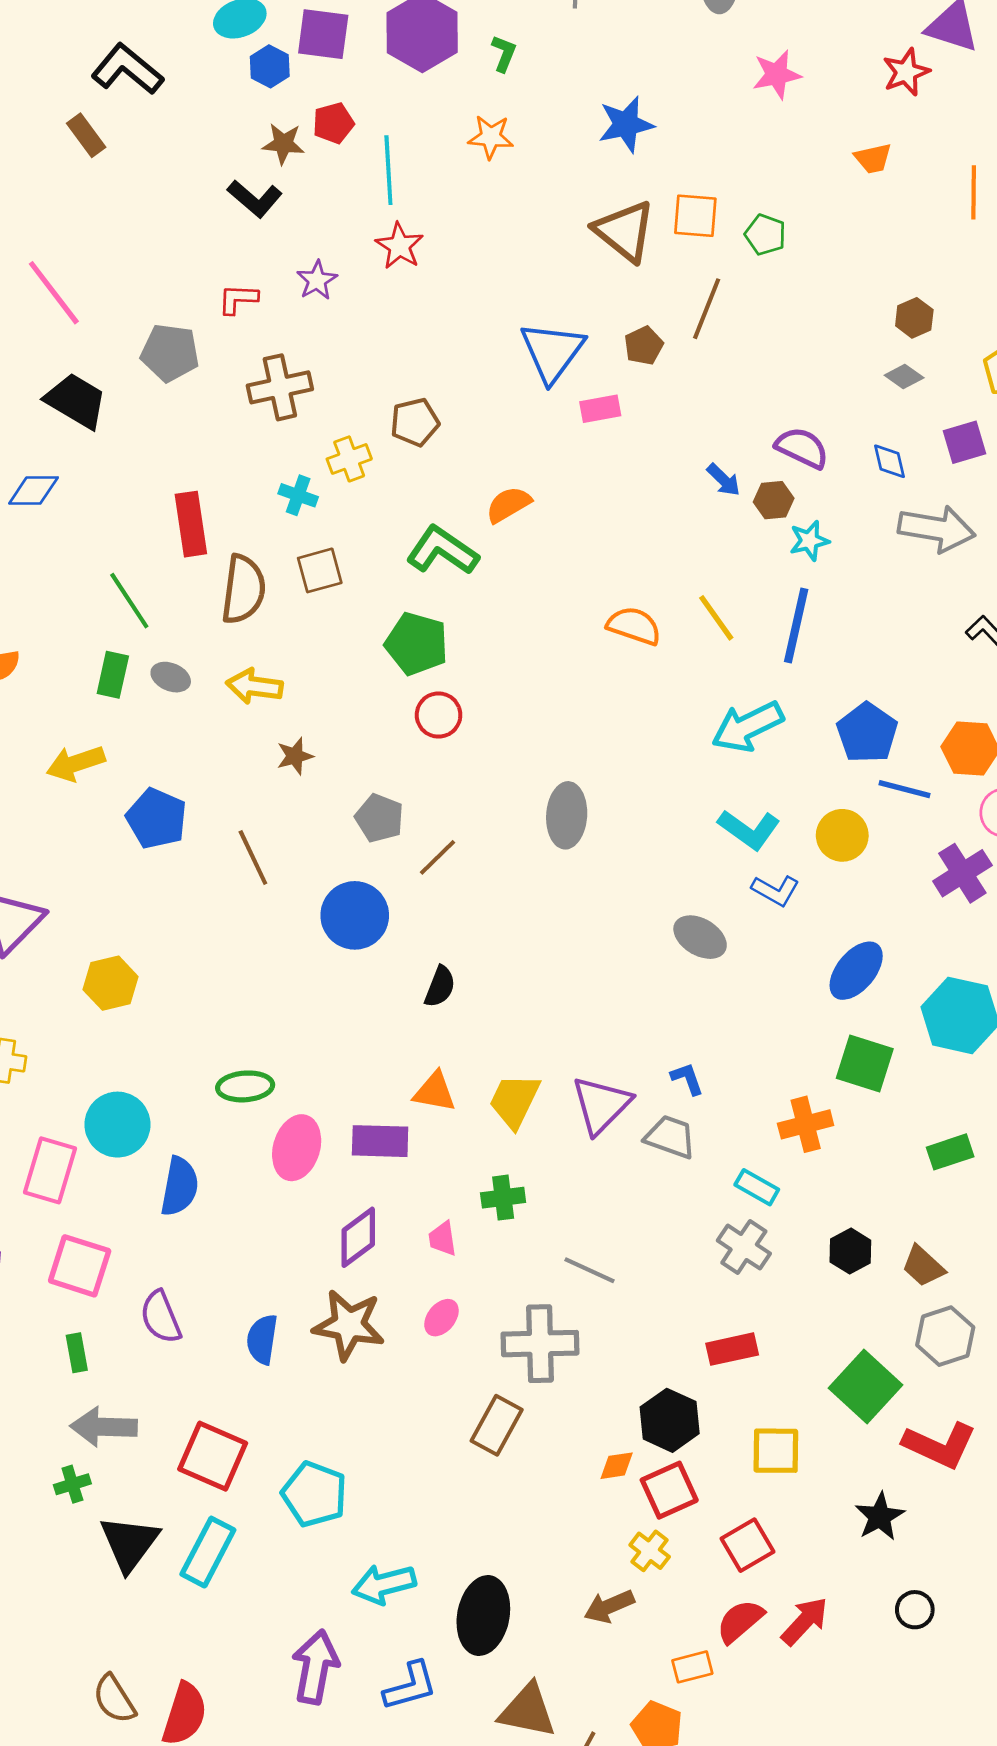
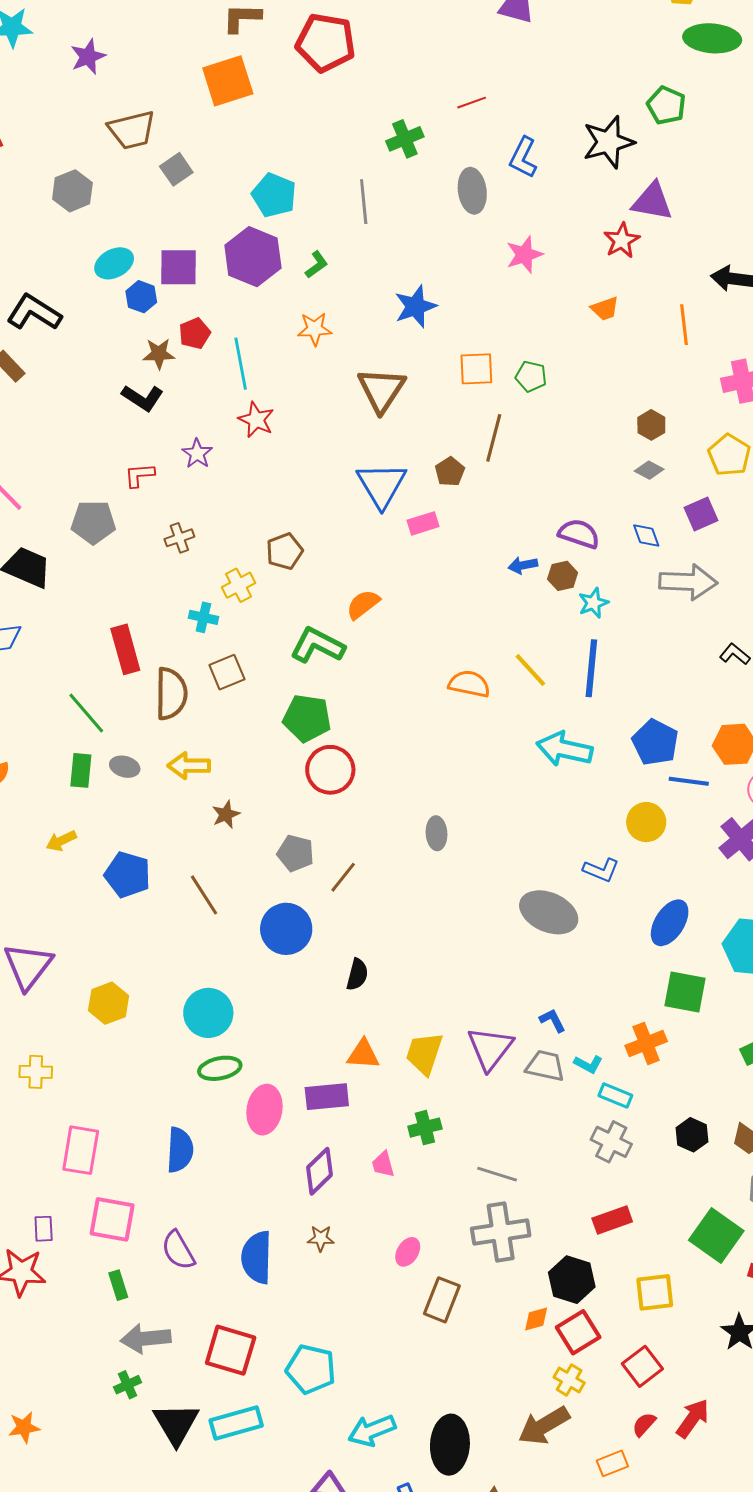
green L-shape: (504, 53) -> (317, 265), turned 40
brown triangle: (625, 231) -> (382, 390), moved, turned 32
brown cross: (280, 387) -> (179, 538), size x0.6
blue arrow: (724, 480) -> (523, 565), turned 132
red circle: (439, 715) -> (330, 770), size x1.4
cyan arrow: (748, 727) -> (564, 749), turned 46
yellow arrow: (76, 763) -> (61, 841), size x0.7
gray ellipse: (567, 815) -> (436, 833), size x0.7
cyan L-shape: (749, 829) -> (588, 1064), moved, size x0.6
gray ellipse: (700, 937) -> (549, 912), size x1.4
cyan circle: (117, 1125) -> (208, 1013), moved
pink ellipse: (441, 1318) -> (408, 1252), moved
brown star: (349, 1325) -> (321, 1238), size x0.5
blue semicircle: (262, 1339) -> (257, 1257), size x1.4
gray cross: (540, 1344) -> (501, 1232), moved
cyan rectangle: (208, 1552) -> (236, 1423), turned 54
brown arrow: (609, 1606) -> (544, 1426), size x1.4
red semicircle: (740, 1621) -> (644, 1424), size x0.7

